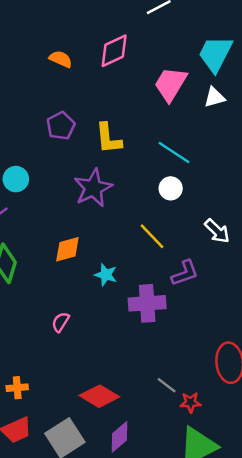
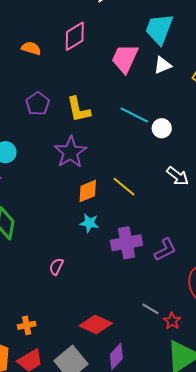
white circle: (171, 188) -> (162, 128), moved
orange diamond: (67, 249) -> (88, 191), moved
purple L-shape: (185, 273) -> (165, 250), moved
red star: (190, 402) -> (172, 321), turned -30

